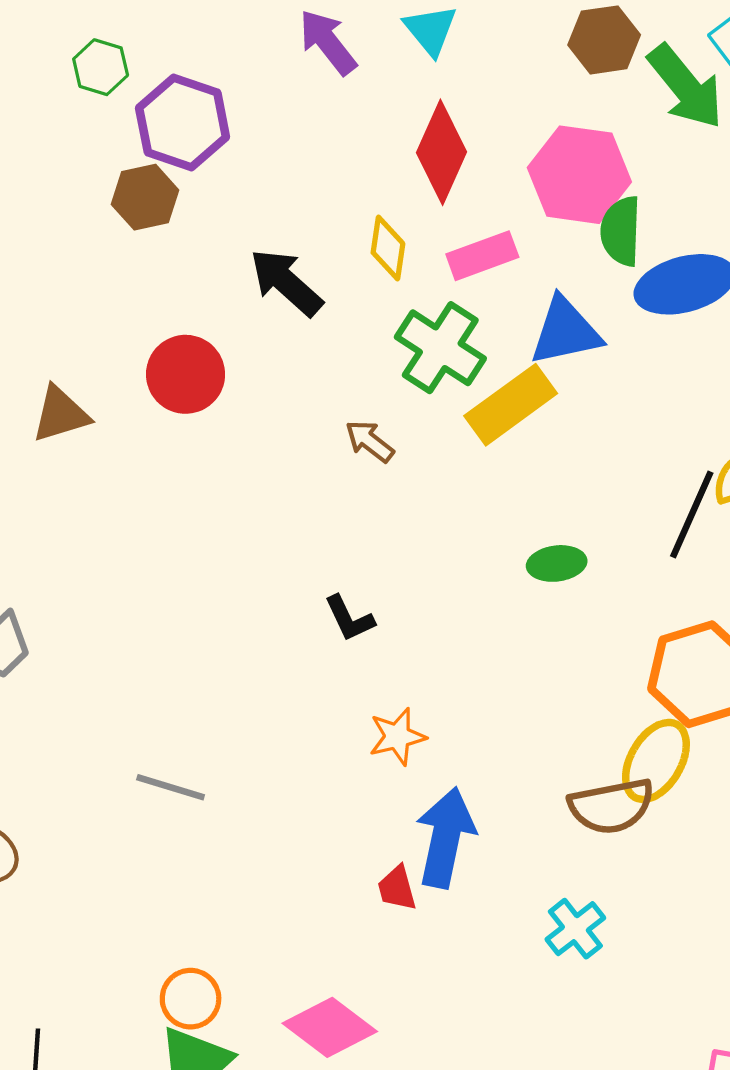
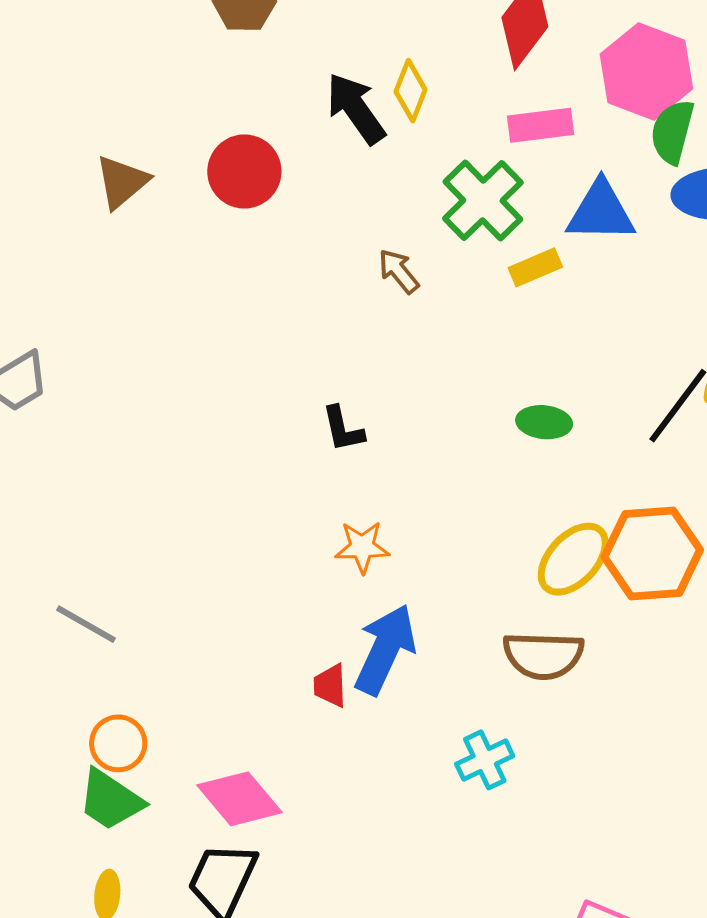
yellow diamond: (388, 248) -> (411, 91), moved
yellow rectangle: (511, 405) -> (535, 267), size x0.6
brown triangle: (61, 414) -> (122, 182), turned -36
yellow ellipse: (656, 761) -> (573, 559), moved
gray line: (171, 787) -> (86, 624), moved

